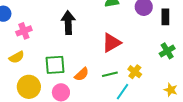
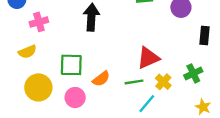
black rectangle: (165, 17) -> (204, 35), moved
red triangle: (111, 43) -> (148, 58), moved
green cross: (167, 51) -> (193, 73), moved

